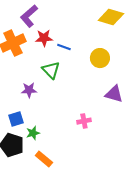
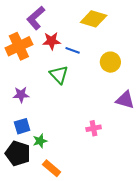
yellow diamond: (111, 17) -> (94, 19), moved
purple star: (29, 90) -> (21, 95), moved

